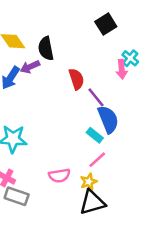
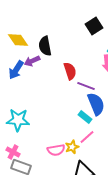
purple line: (96, 97) -> (86, 86), turned -30
yellow star: (89, 182) -> (72, 147), moved

